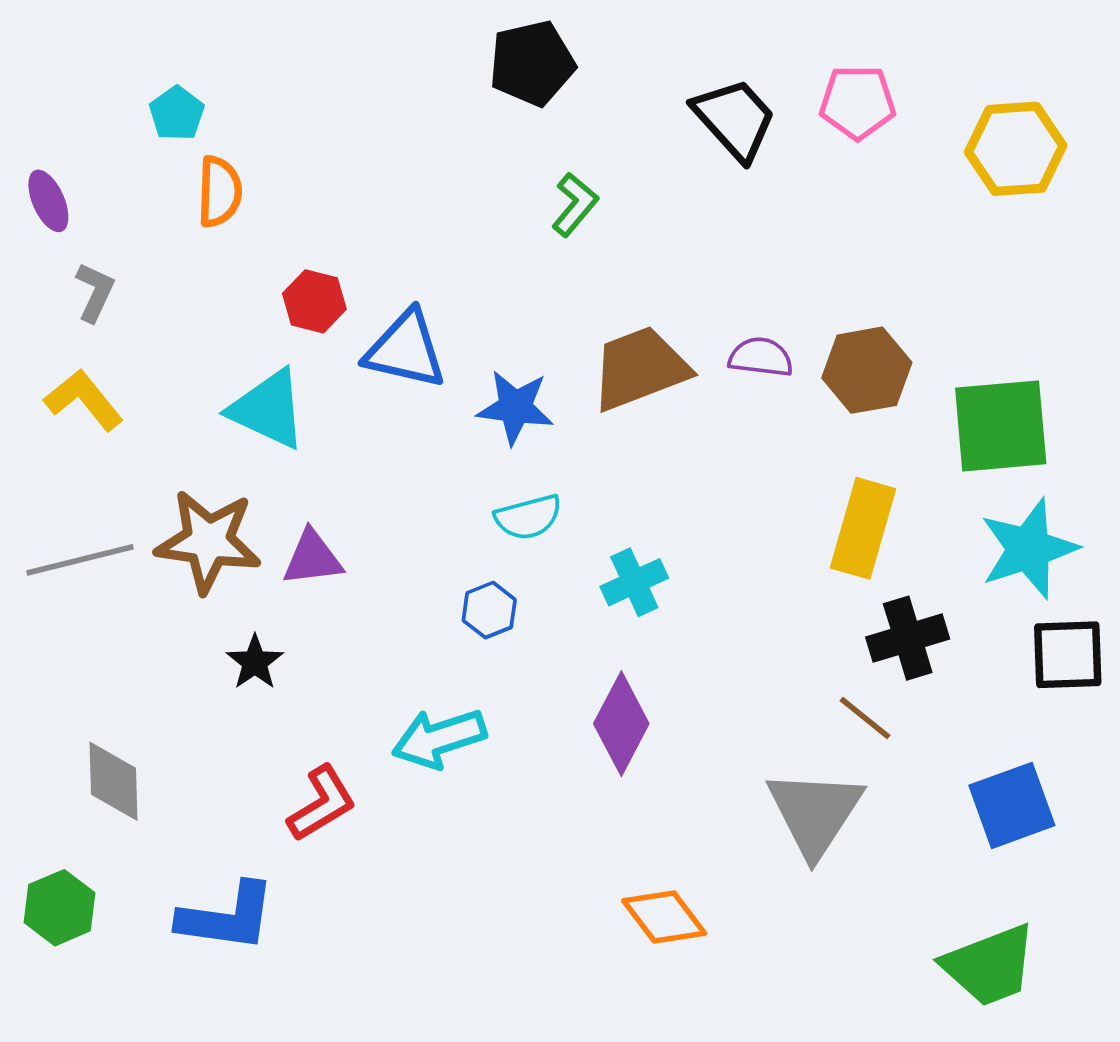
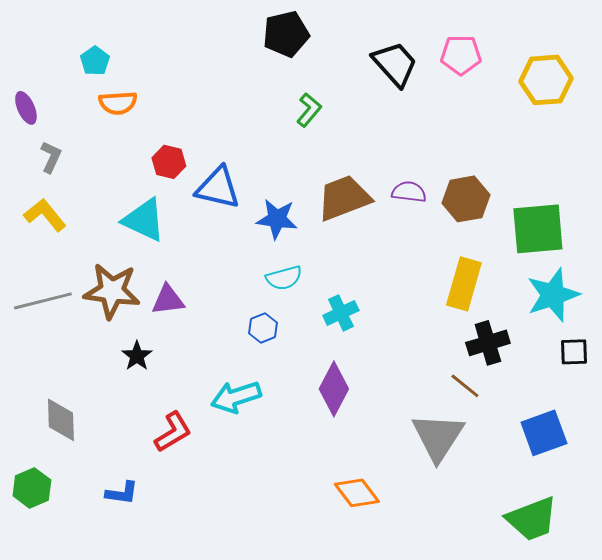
orange semicircle: (219, 192) -> (118, 103), turned 84
black square: (1068, 655) -> (574, 352), size x0.7
blue L-shape: (227, 917) -> (122, 493), size x0.6

